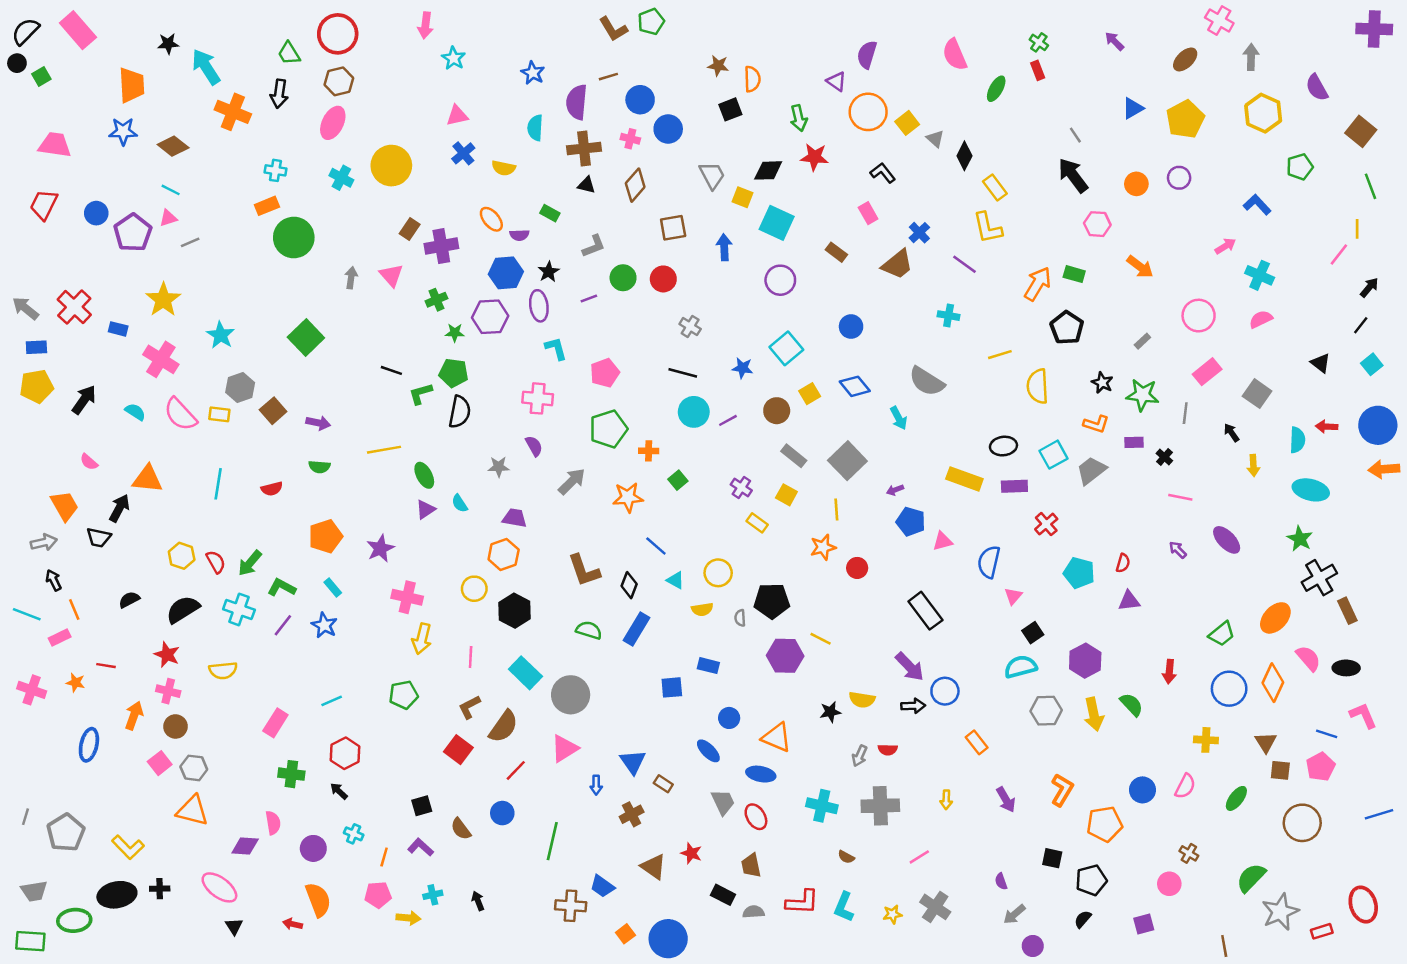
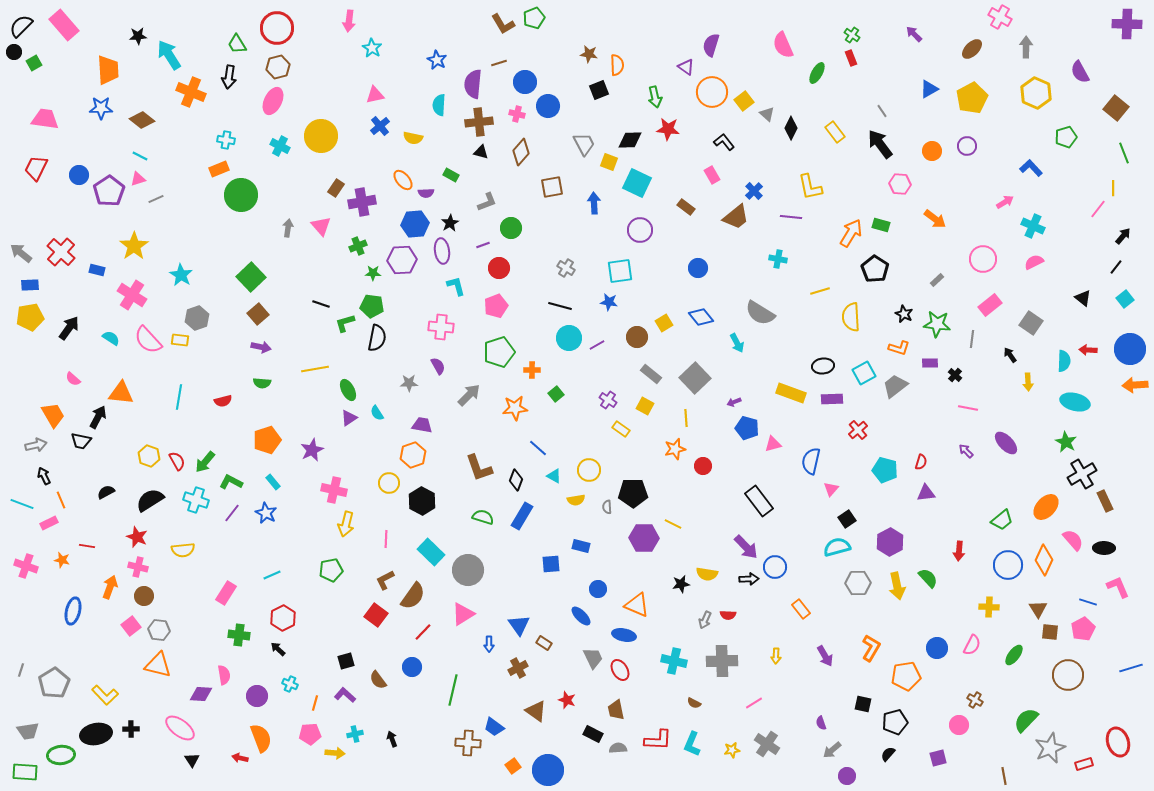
yellow rectangle: (995, 188) -> (835, 132), moved
purple line: (964, 264) -> (791, 217), turned -30
red circle: (663, 279) -> (499, 268), moved
cyan square: (786, 348) -> (620, 271), moved, turned 32
brown square: (273, 411) -> (258, 314), moved

